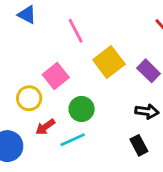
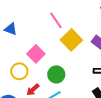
blue triangle: (27, 15) -> (11, 29), moved
pink line: (76, 31) -> (56, 20), moved

